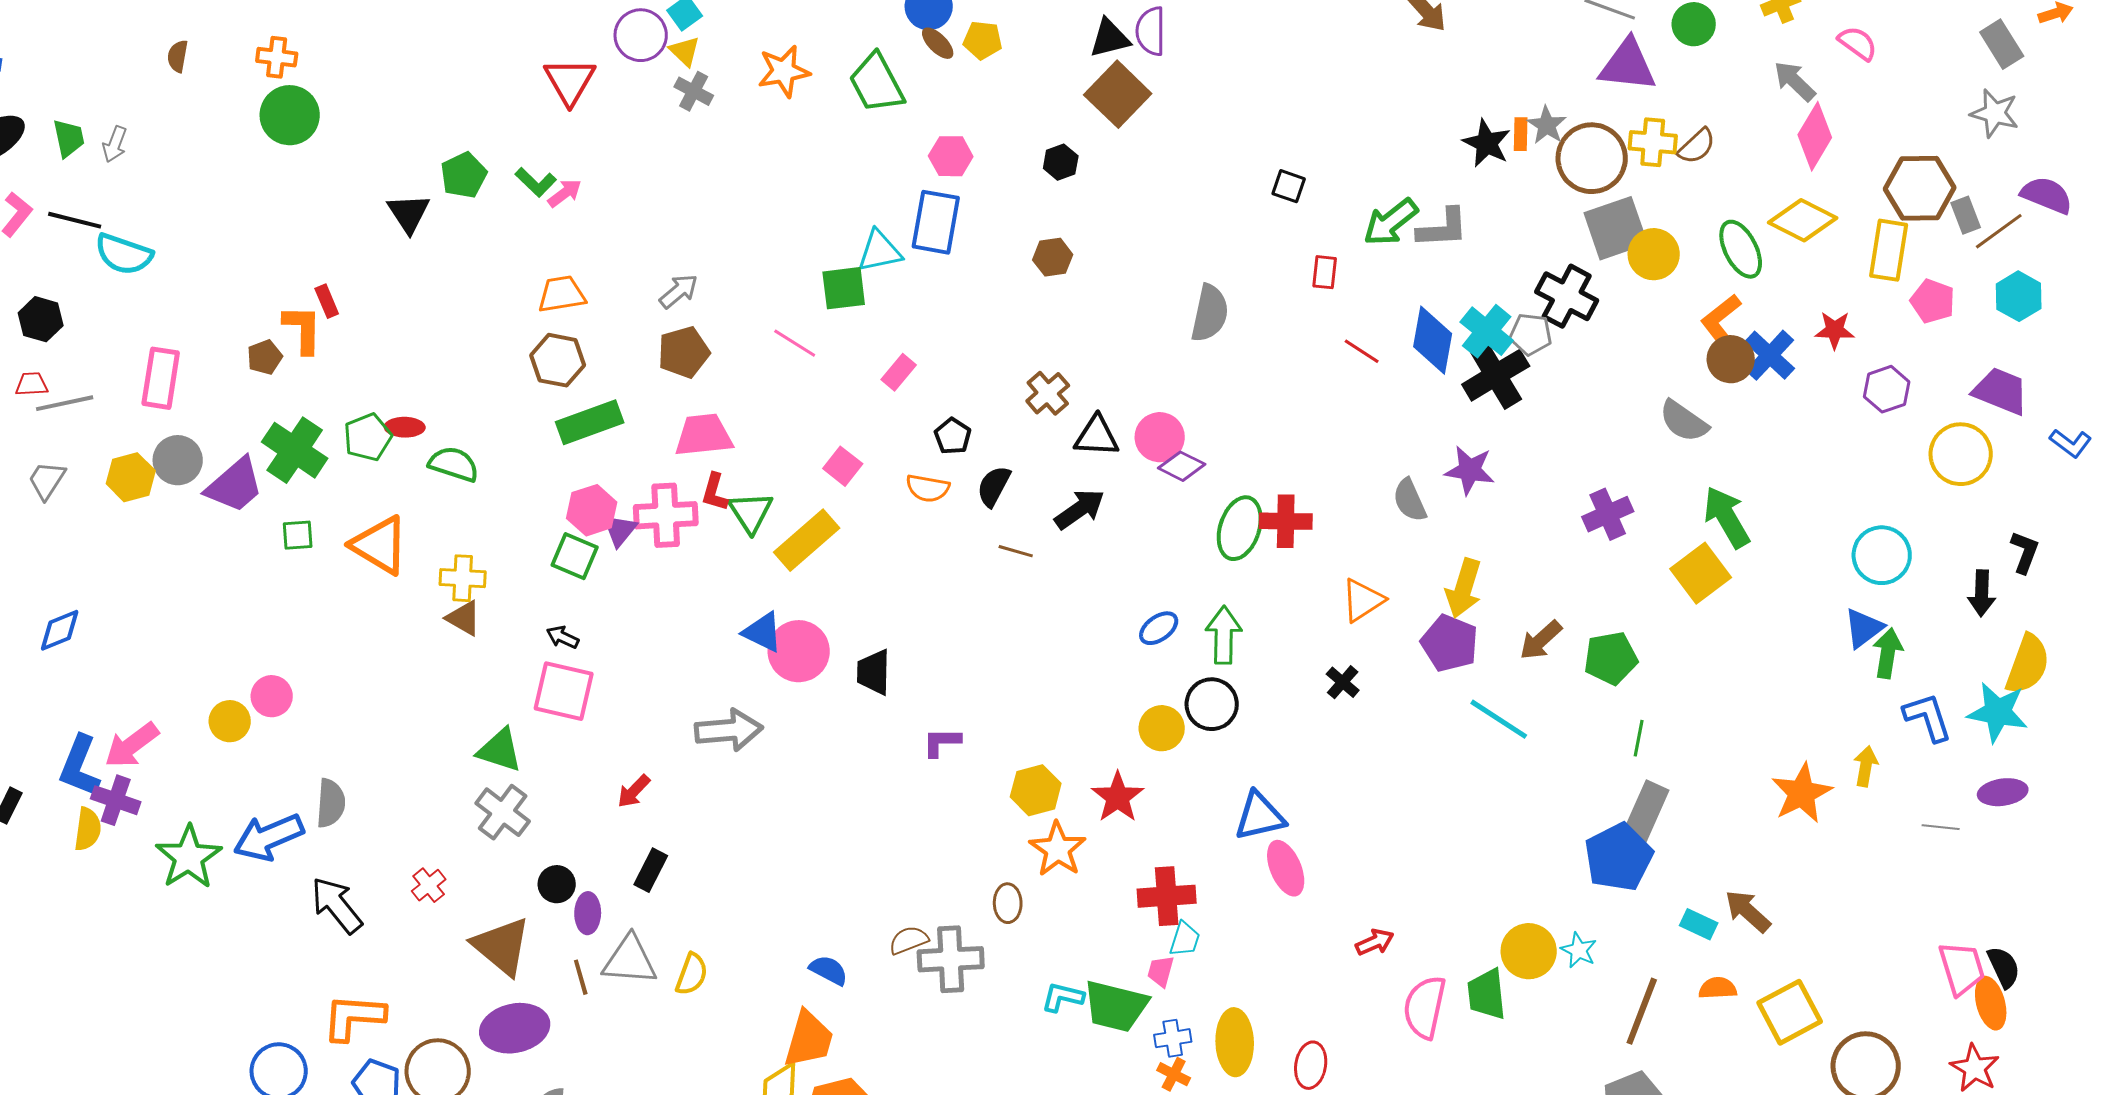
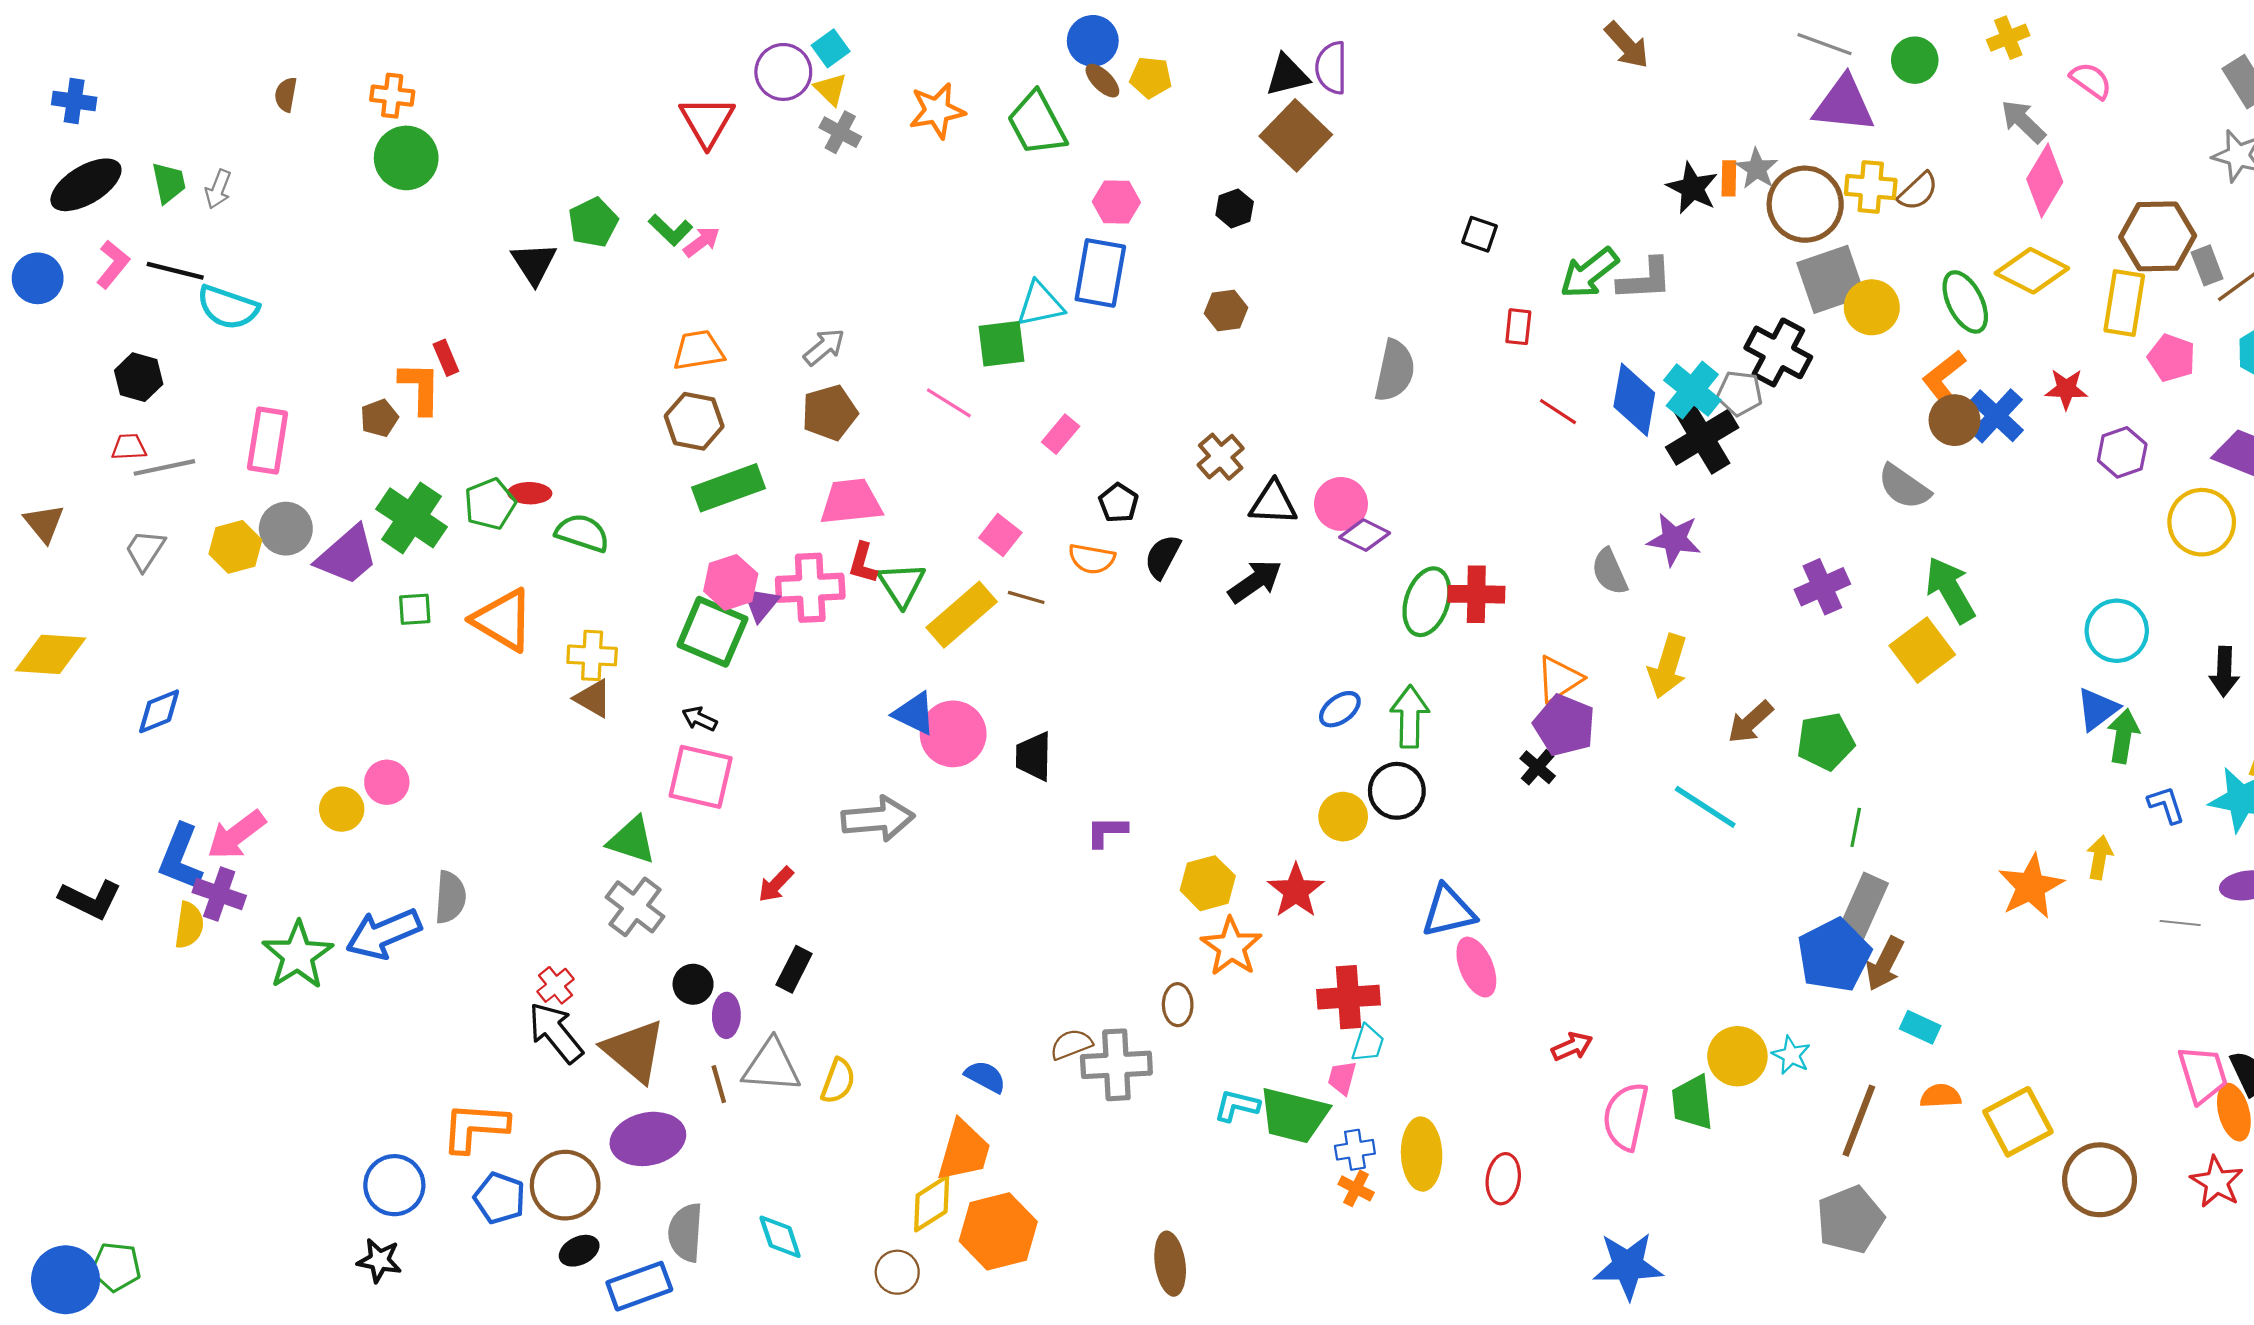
brown line: (1016, 551) -> (1026, 597), moved
green square: (575, 556) -> (712, 632), size x1.4
purple pentagon: (1450, 643) -> (1564, 725), moved
blue L-shape: (1928, 717) -> (2166, 805), size x0.7
black arrow: (337, 905) -> (556, 1033), moved
brown arrow: (1748, 911) -> (1885, 964), moved, turned -105

